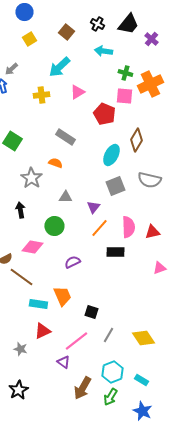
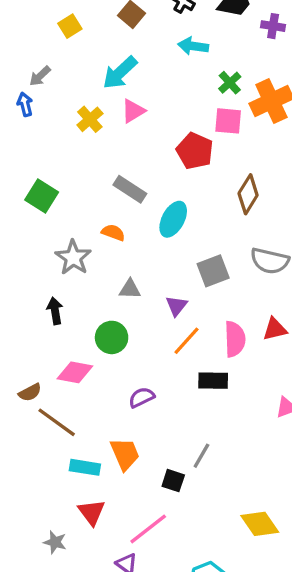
purple cross: (151, 39) -> (273, 26), turned -32
green cross: (125, 73) -> (230, 83), turned 32
pink triangle: (77, 92) -> (133, 111), moved
yellow cross: (41, 95) -> (90, 119), turned -35
cyan ellipse: (111, 155) -> (173, 219), moved
red triangle: (152, 232) -> (275, 329), moved
red triangle: (42, 331) -> (92, 512), turned -42
gray line: (108, 335) -> (201, 456), moved

